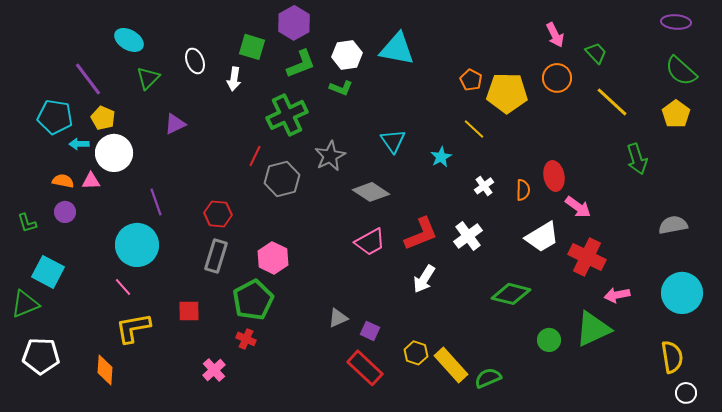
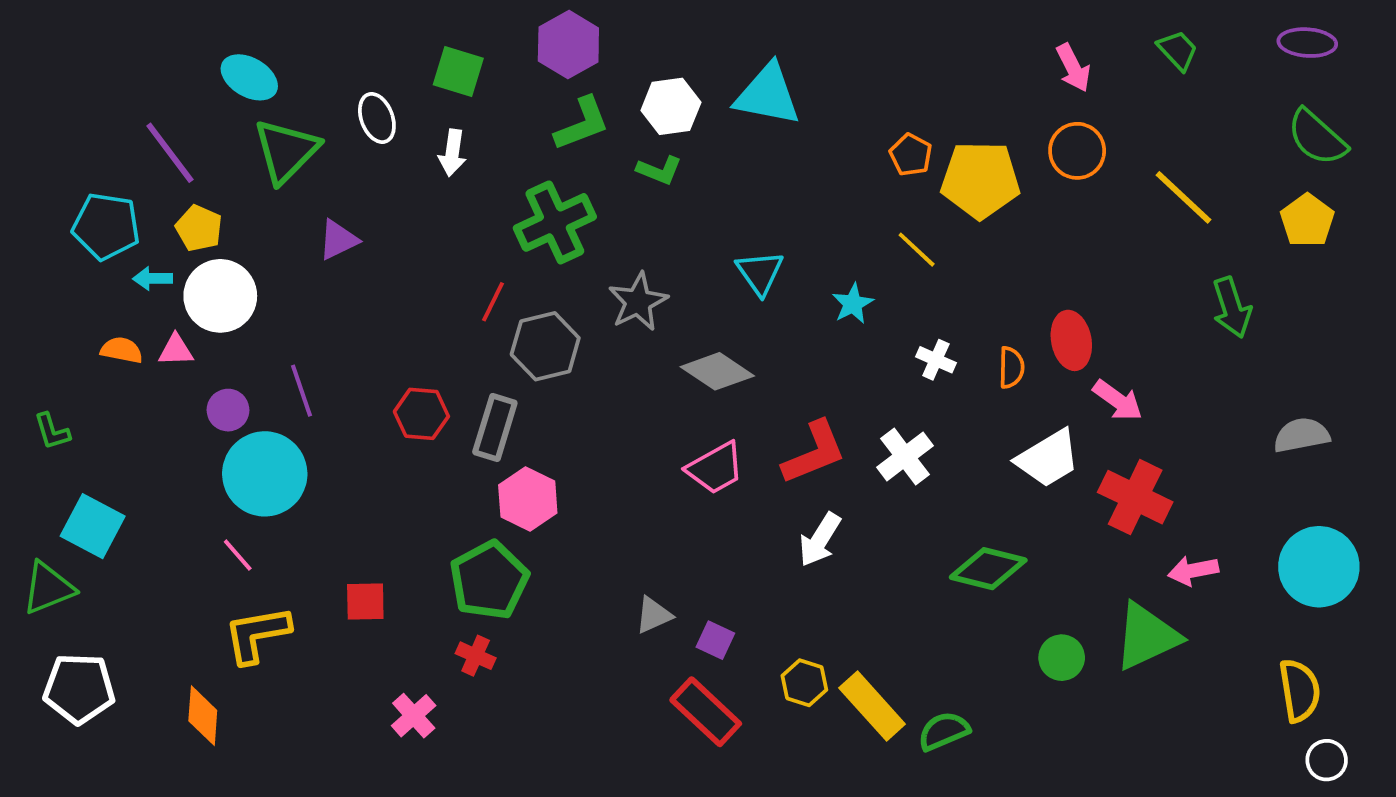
green square: (252, 47) -> (458, 72), moved
green trapezoid: (596, 53) -> (1178, 50), moved
green triangle: (148, 78) -> (286, 151), size x1.5
white cross: (484, 186) -> (936, 360), turned -30
purple circle: (65, 212) -> (228, 410), moved
gray rectangle: (216, 256) -> (495, 427), moved

